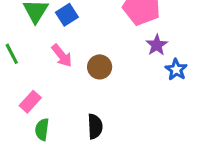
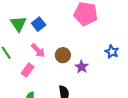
purple star: (157, 45) -> (82, 67), moved
pink rectangle: (30, 102) -> (28, 70), moved

